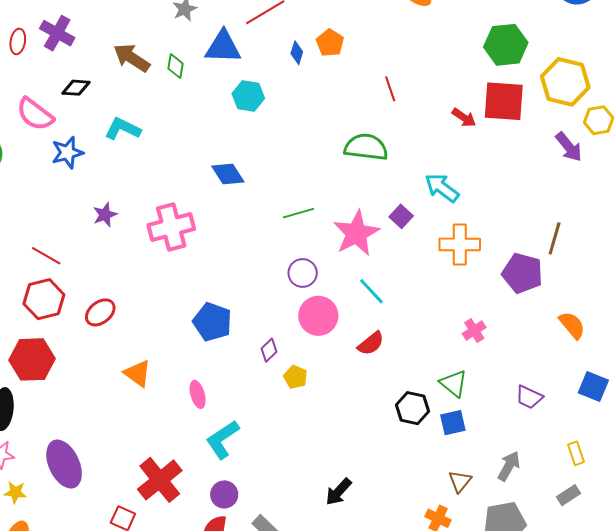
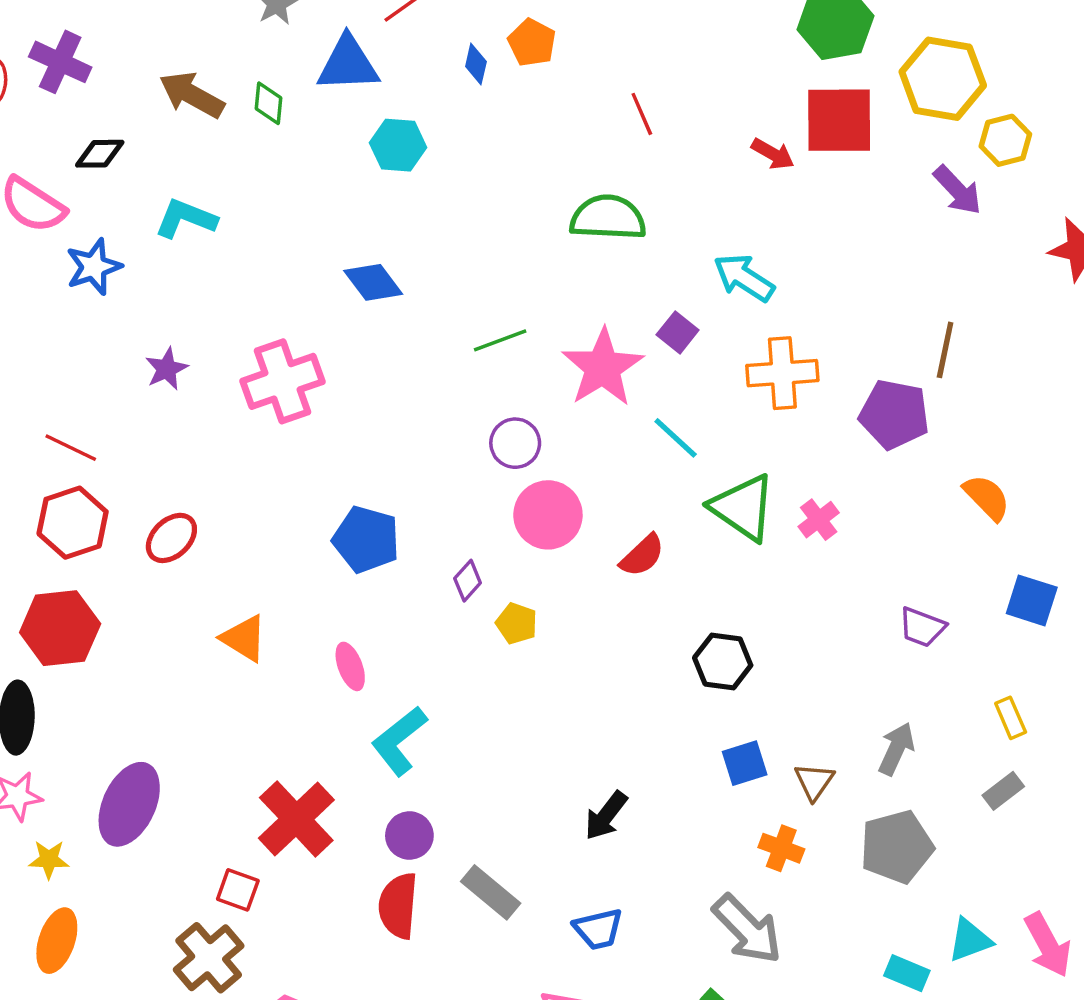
cyan line: (371, 291) -> (676, 438), moved
green triangle: (454, 383) -> (743, 507), moved, size x1.4
blue square: (453, 423) -> (745, 763), moved
purple ellipse: (64, 464) -> (129, 804), turned 54

